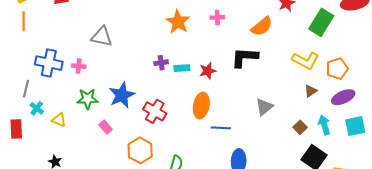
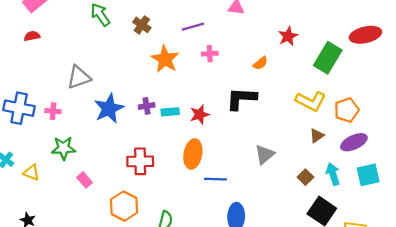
orange semicircle: (262, 26) -> (260, 63), size x0.6
gray triangle: (102, 37) -> (79, 77), turned -30
blue star: (122, 95) -> (109, 108), moved
red cross: (155, 111) -> (140, 161), turned -30

